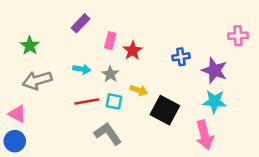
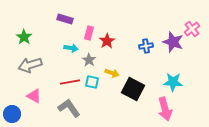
purple rectangle: (81, 23) -> (65, 19), turned 63
pink cross: (238, 36) -> (192, 29), turned -35
cyan arrow: (82, 69) -> (71, 48), moved
purple star: (214, 70) -> (173, 42), moved
pink triangle: (17, 114) -> (34, 96), moved
gray L-shape: (108, 134) -> (69, 108), moved

